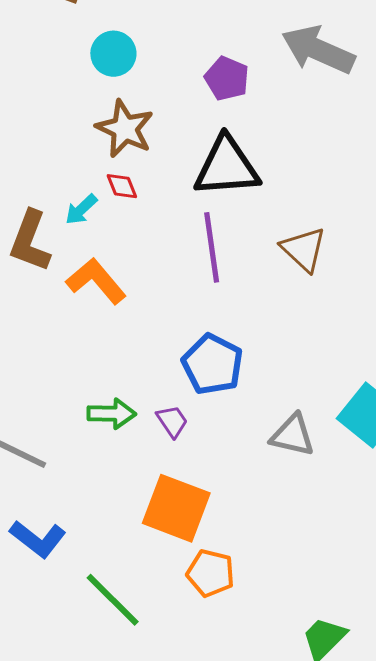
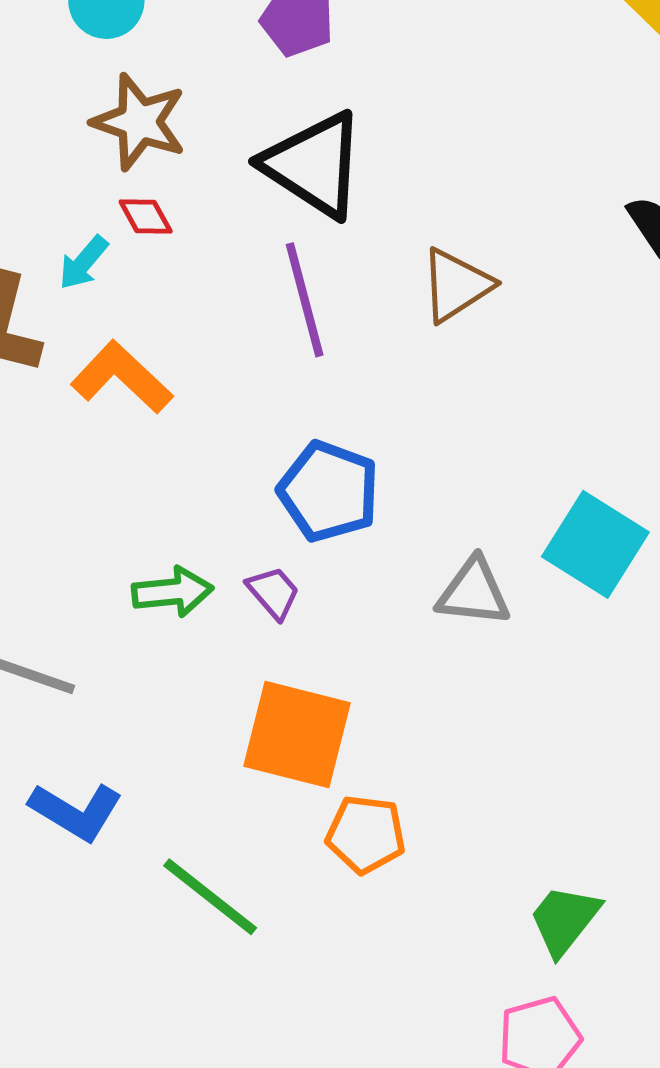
black triangle: (227, 167) -> (314, 165), turned 44
brown triangle: (304, 249) -> (456, 285), turned 51

